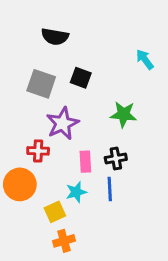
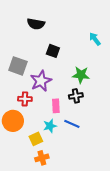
gray square: (41, 84) -> (18, 66), moved
black cross: (116, 159) -> (76, 96), moved
blue line: (110, 189) -> (72, 124), turned -63

